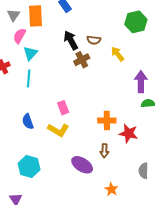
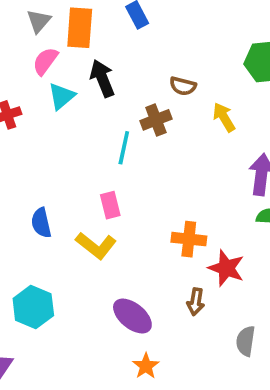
black arrow: (71, 40) -> (102, 78), moved
cyan line: (29, 78) -> (124, 148), moved
brown arrow: (104, 151) -> (196, 302), moved
orange star: (111, 189) -> (146, 366), moved

